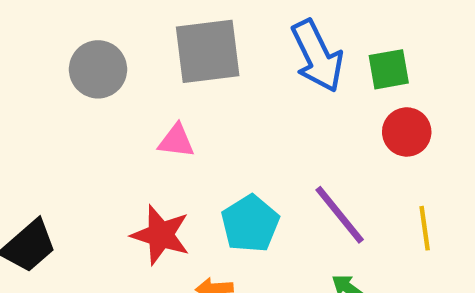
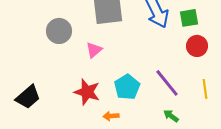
gray circle: (98, 69) -> (59, 31), moved
pink triangle: (176, 141) -> (94, 50), turned -48

